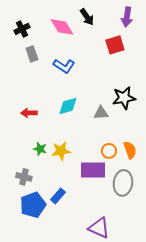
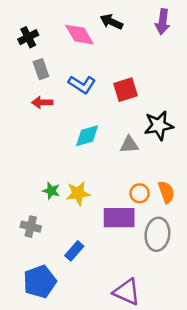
black arrow: (87, 17) -> (111, 22), turned 150
red square: (115, 45) -> (125, 90), moved
red arrow: (29, 113) -> (42, 102), moved
blue pentagon: (33, 205) -> (40, 282), moved

